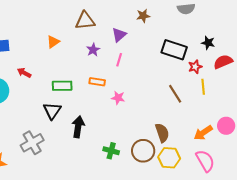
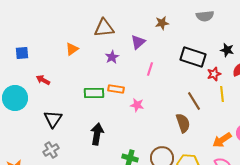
pink line: (119, 60) -> (150, 69), moved
green rectangle: (62, 86) -> (94, 93), moved
black triangle: (52, 111) -> (53, 119), moved
brown semicircle: (162, 133) -> (183, 123), moved
gray cross: (32, 143) -> (51, 150), size x0.7

